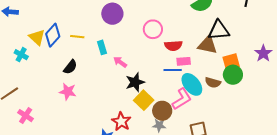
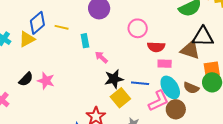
yellow triangle: (37, 37) -> (27, 39), moved, turned 42
black semicircle: (70, 67) -> (26, 79), moved
blue line: (173, 70) -> (140, 83), moved
brown circle: (162, 111) -> (176, 109), moved

